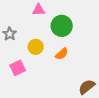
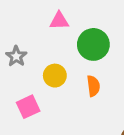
orange semicircle: (62, 54) -> (93, 86), turned -56

